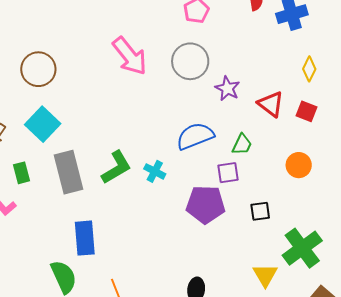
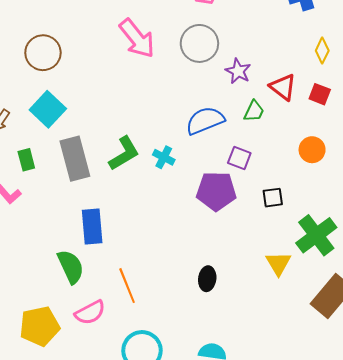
green trapezoid: (242, 144) -> (254, 111), moved
purple square: (228, 173) -> (239, 158), turned 30

